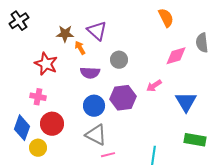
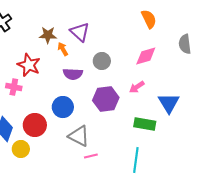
pink diamond: (176, 56) -> (146, 56), moved
pink cross: (38, 97) -> (14, 87), moved
blue circle: (94, 106) -> (63, 107), moved
green rectangle: (195, 140) -> (145, 124), moved

